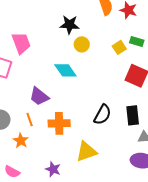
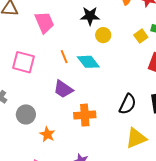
pink trapezoid: (21, 43) -> (44, 22), moved
orange line: (30, 120) -> (64, 57), moved
yellow triangle: (86, 152) -> (136, 138), moved

